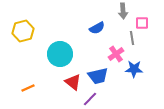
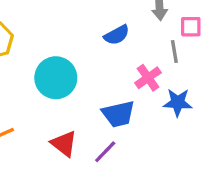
red triangle: (73, 82) -> (64, 144), moved

